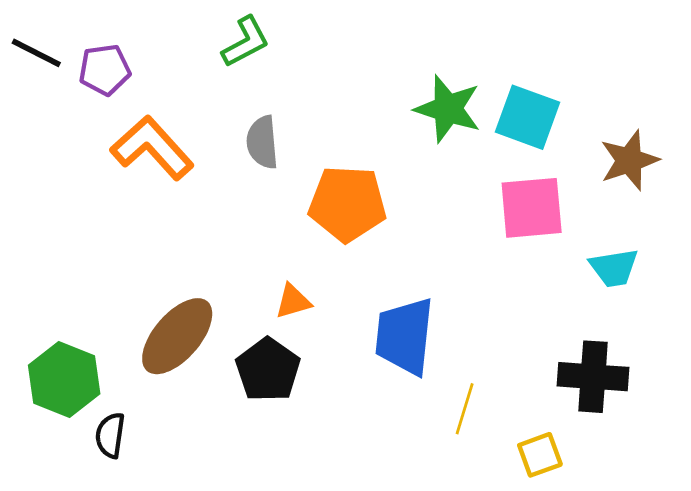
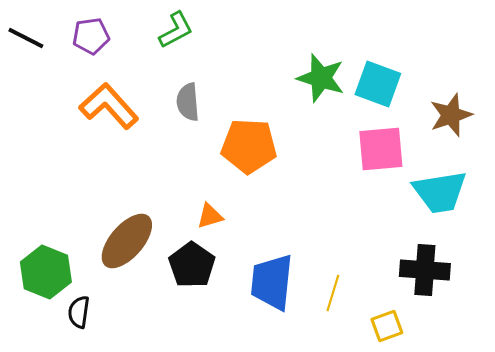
purple pentagon: (105, 70) -> (91, 36), moved
cyan trapezoid: (614, 268) -> (440, 192), size x1.5
blue trapezoid: (405, 336) -> (272, 282), moved

